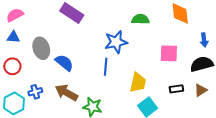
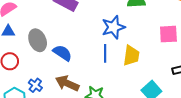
yellow trapezoid: (138, 83) -> (131, 56), moved
blue cross: (35, 92) -> (35, 85), turned -32

